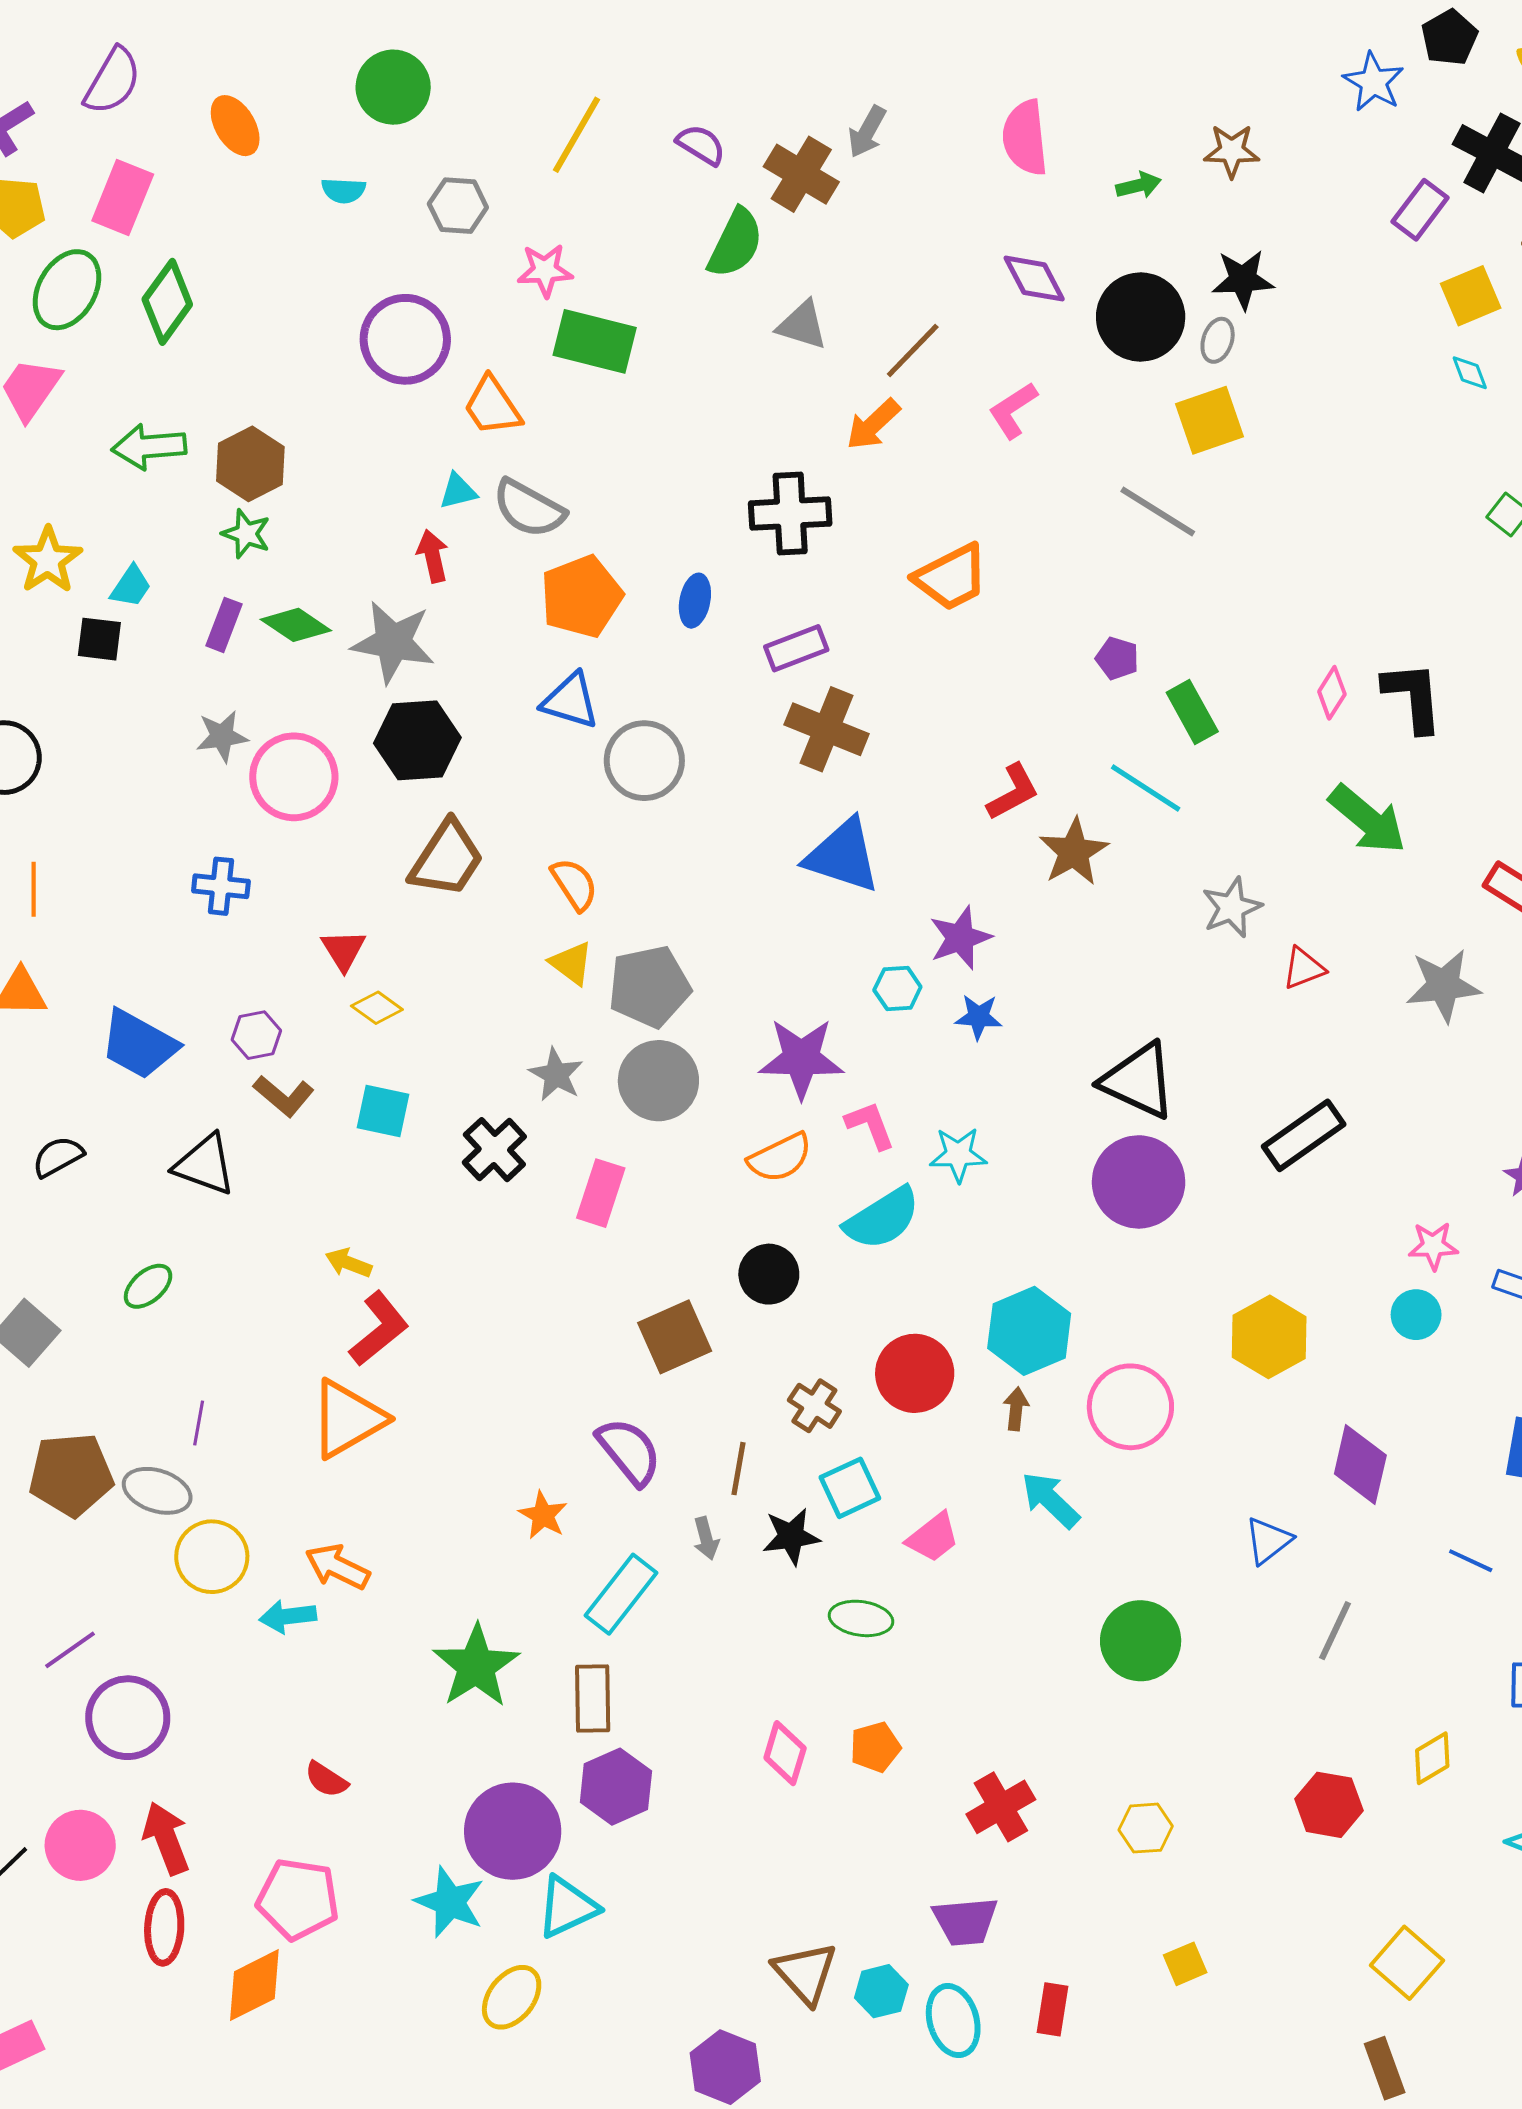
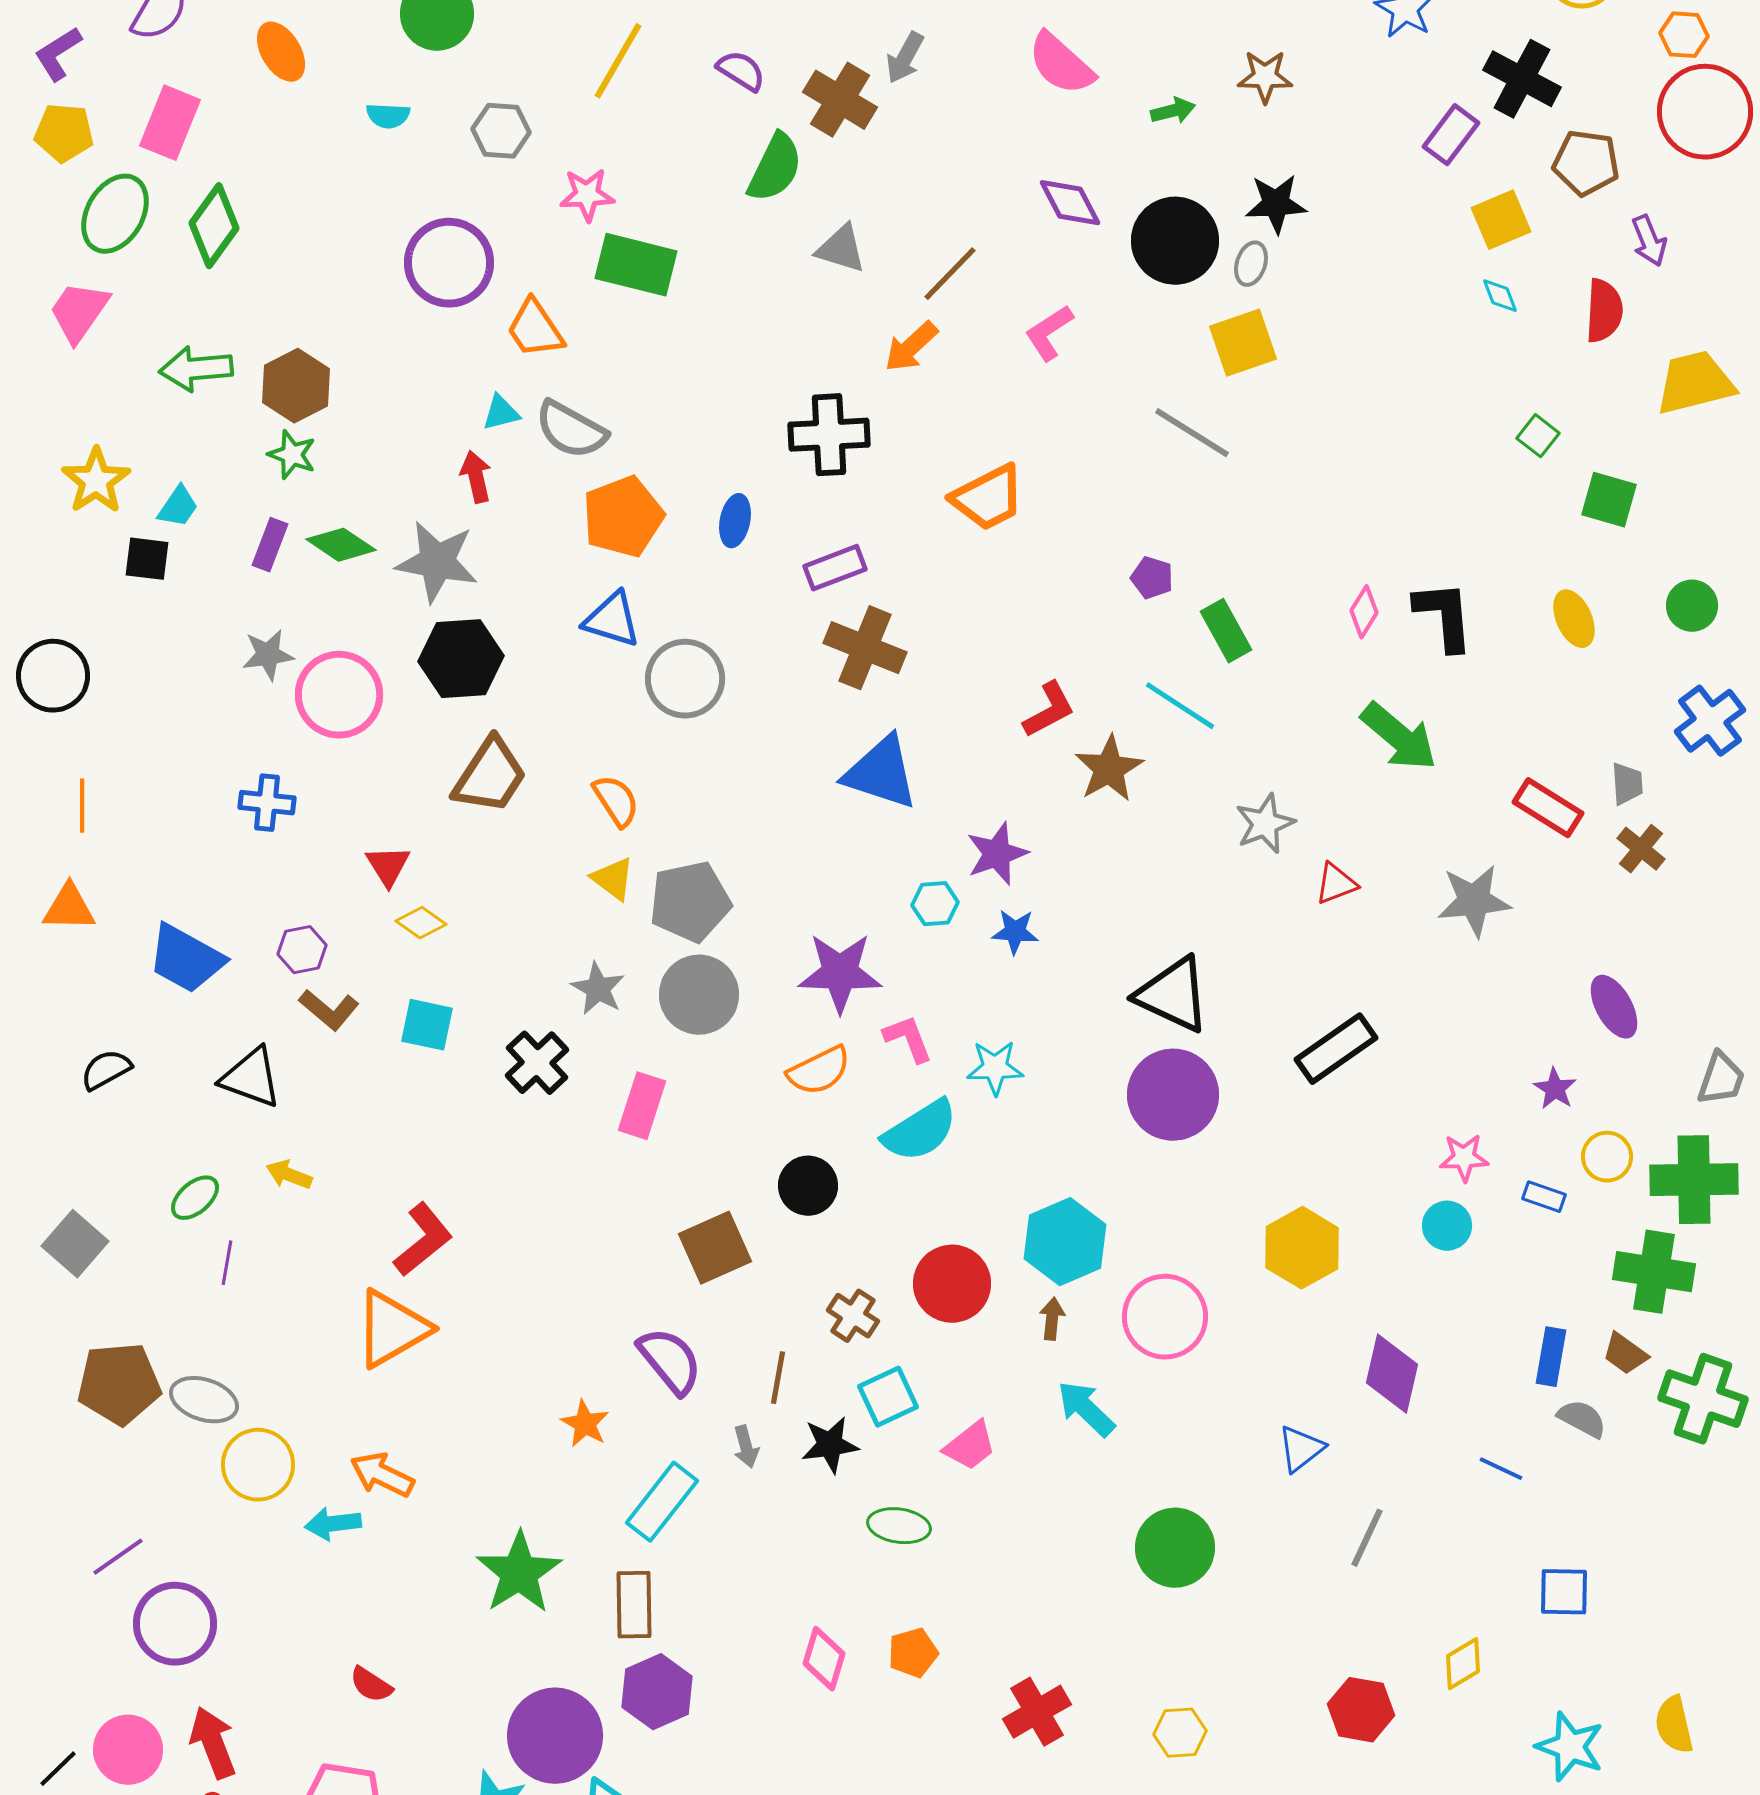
pink semicircle: (1025, 138) -> (1061, 64), turned -42
yellow arrow: (349, 1263) -> (289, 1175), moved
purple line: (199, 1423) -> (227, 1263), moved

